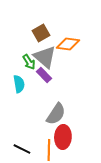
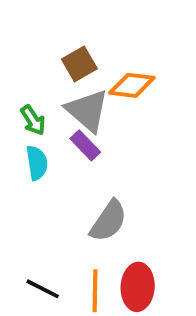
green arrow: (29, 62) -> (33, 120), moved
red ellipse: (63, 137) -> (138, 287), moved

